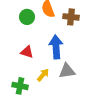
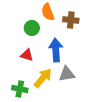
green circle: (27, 17) -> (32, 28), moved
yellow arrow: (43, 75) -> (43, 78), size x1.5

